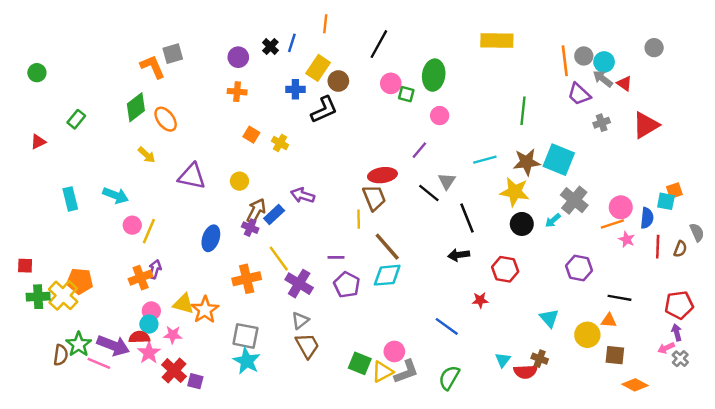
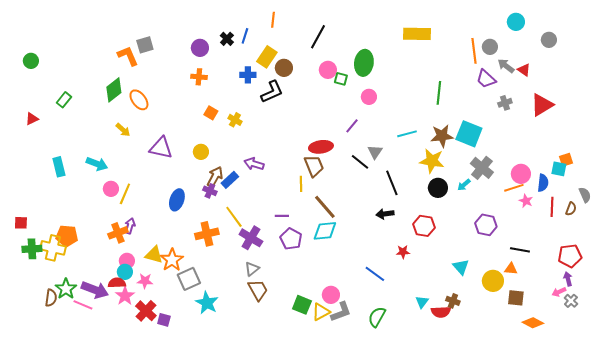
cyan circle: (604, 62) -> (516, 22), moved
yellow cross: (63, 295) -> (53, 248), turned -30
gray square: (245, 336) -> (189, 279), moved, turned -35

